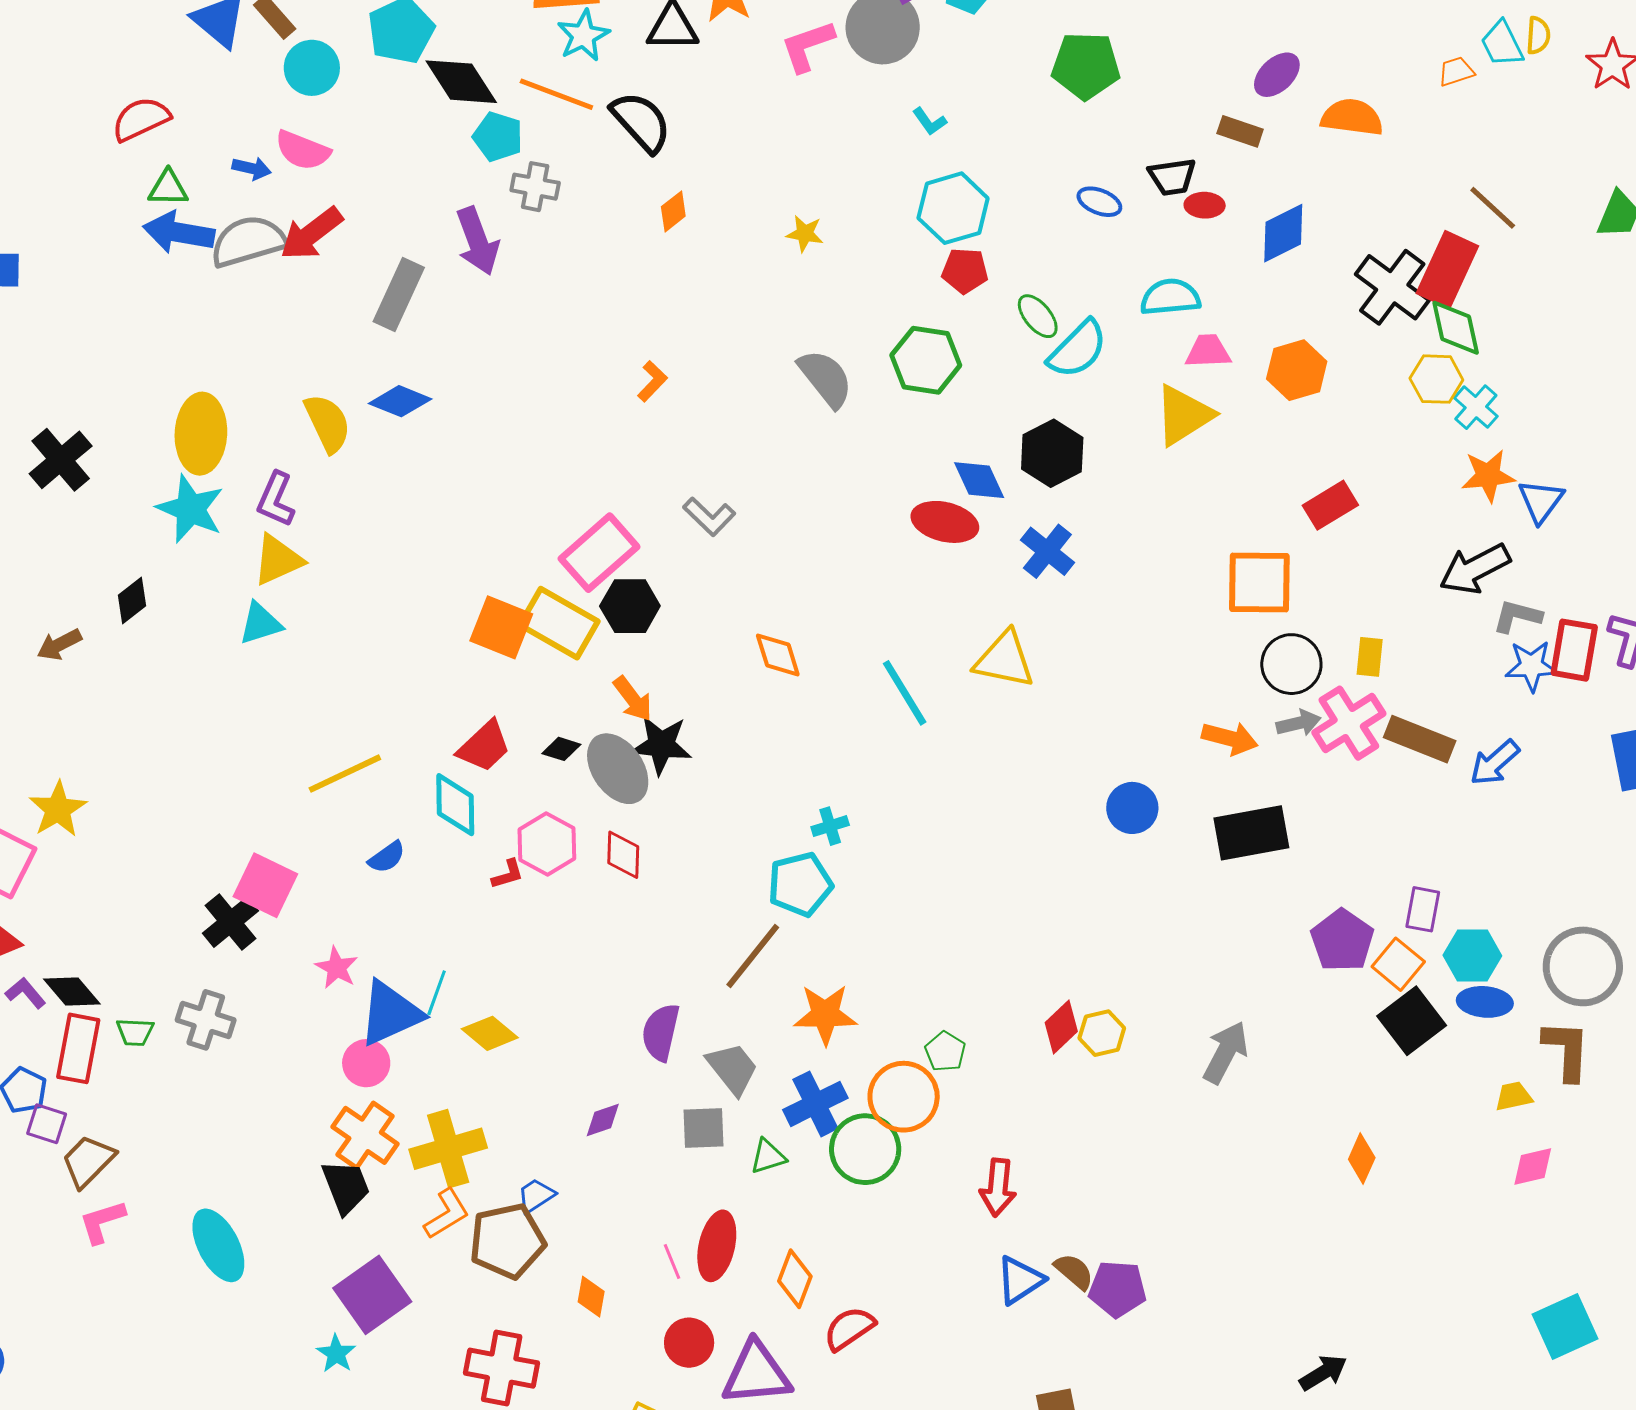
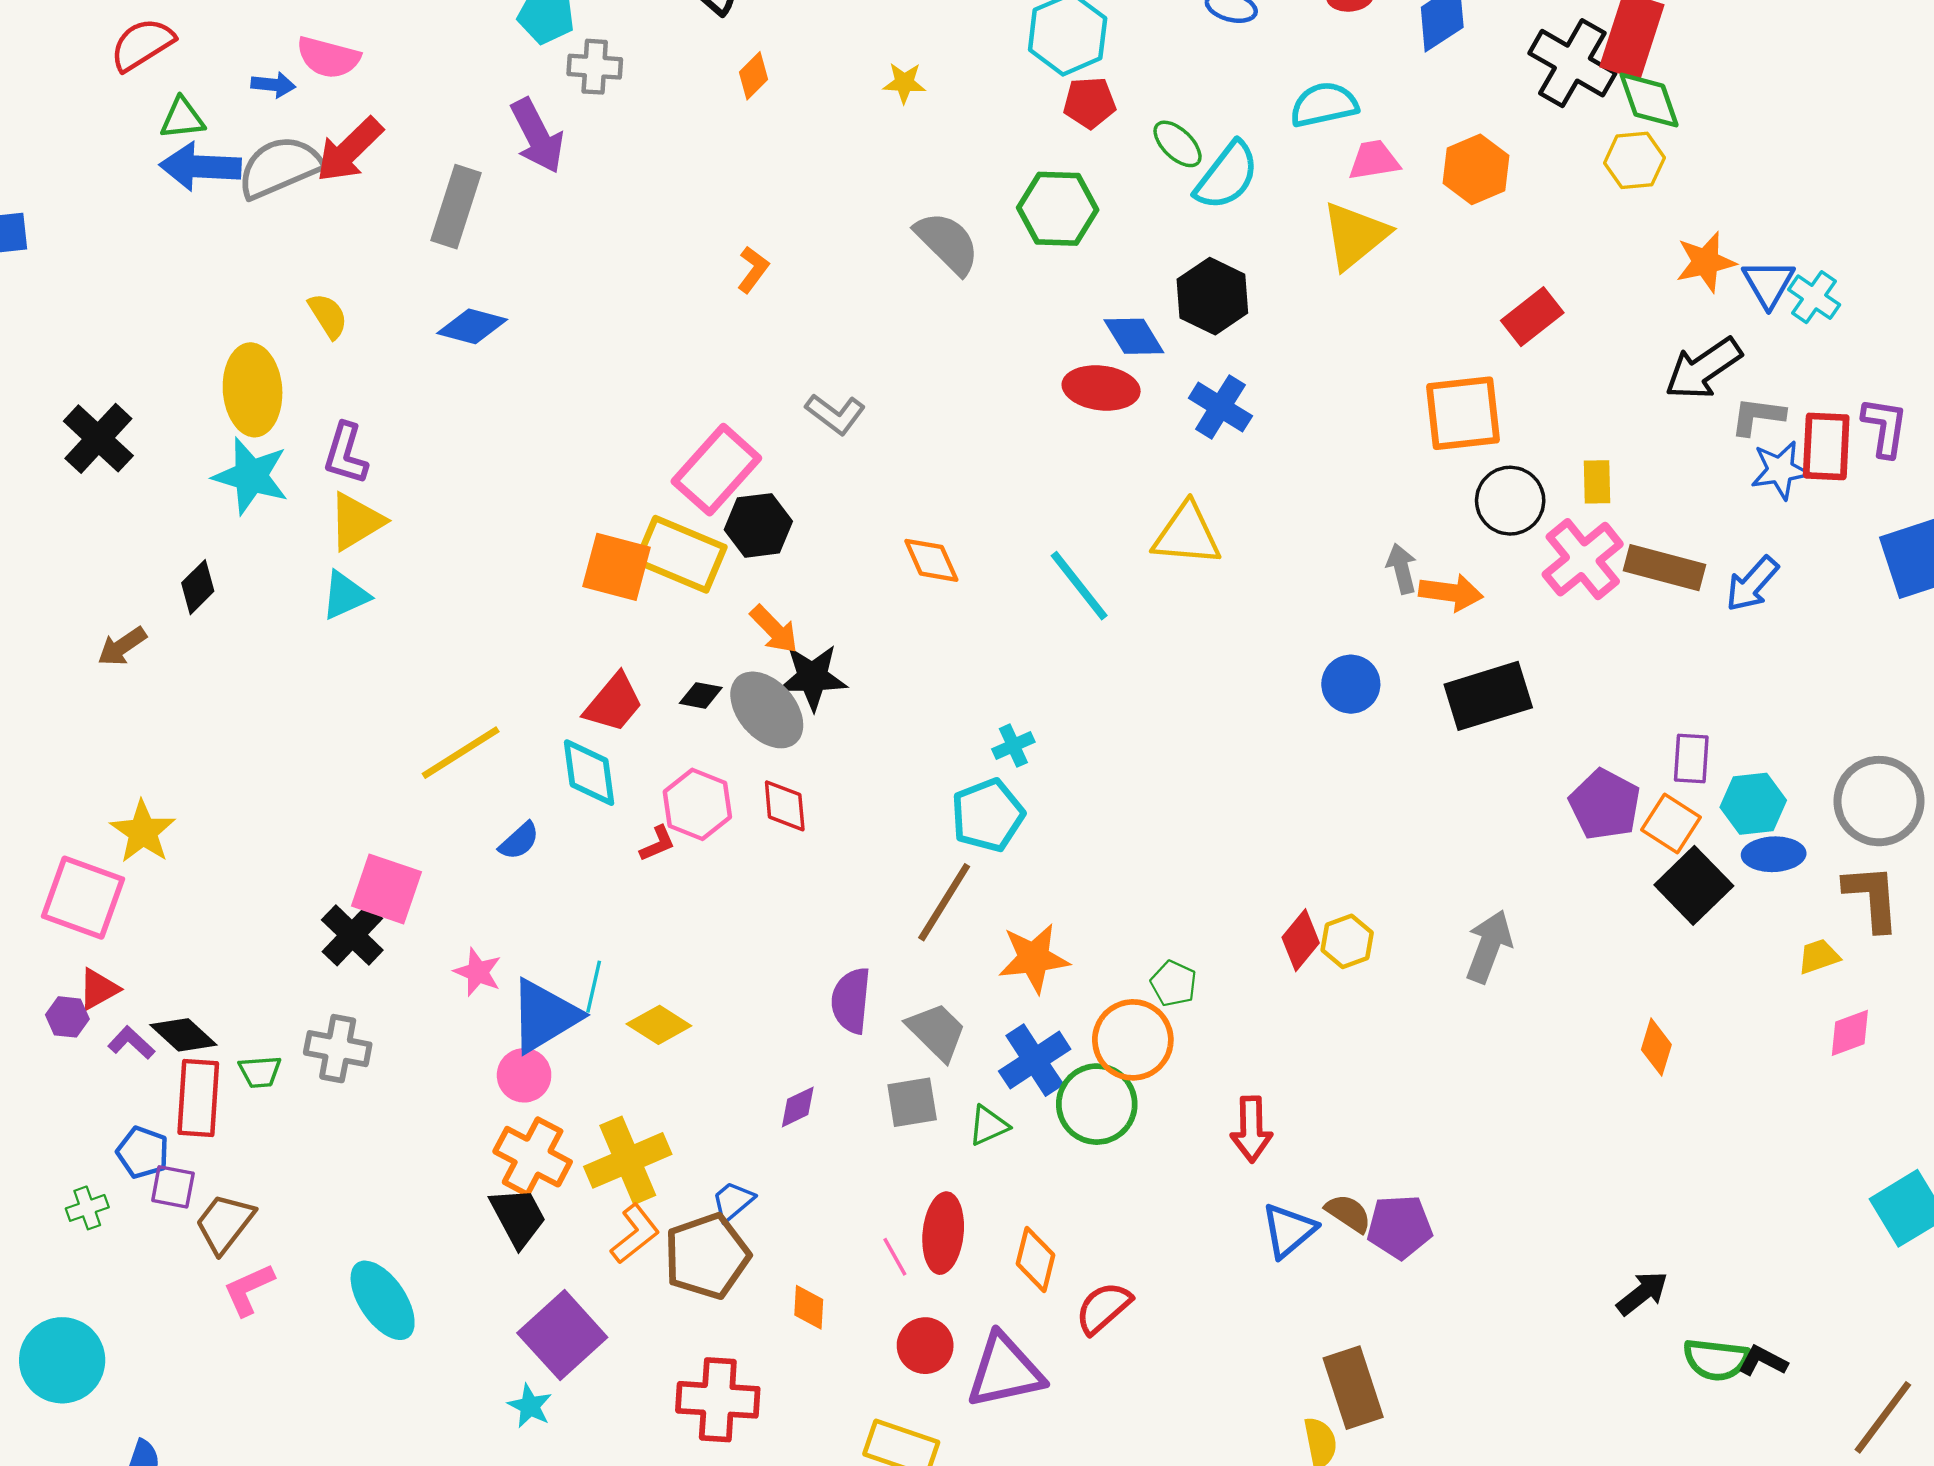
cyan cross: (1476, 407) -> (1814, 297), moved
yellow semicircle: (328, 423) -> (328, 316), moved, size x0.7
gray arrow: (1299, 723) -> (1402, 569), moved, turned -84

